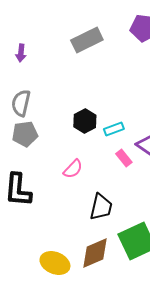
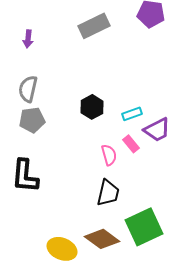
cyan rectangle: (114, 129) -> (132, 114), moved
pink semicircle: (73, 169) -> (109, 155), moved, turned -60
brown diamond: (95, 253) -> (102, 239), turned 60

